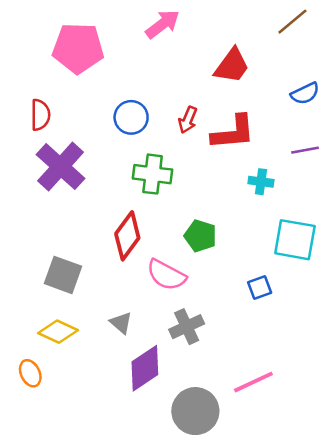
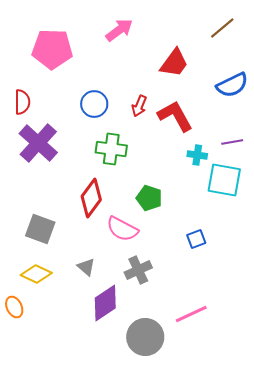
blue semicircle: (305, 93) -> (232, 85), size x1.4
red L-shape: (233, 132) -> (175, 116), turned -114
purple line: (305, 150) -> (232, 142), moved
cyan square: (295, 240) -> (224, 180), moved

